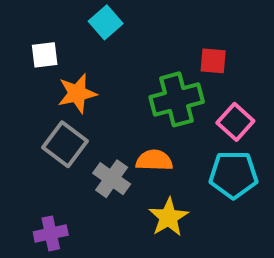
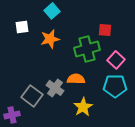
orange star: (77, 93) -> (50, 39), moved
gray square: (65, 144) -> (32, 96), moved
purple cross: (51, 233) -> (12, 115), moved

